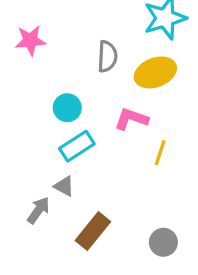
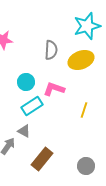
pink L-shape: (131, 119) -> (54, 89), moved

